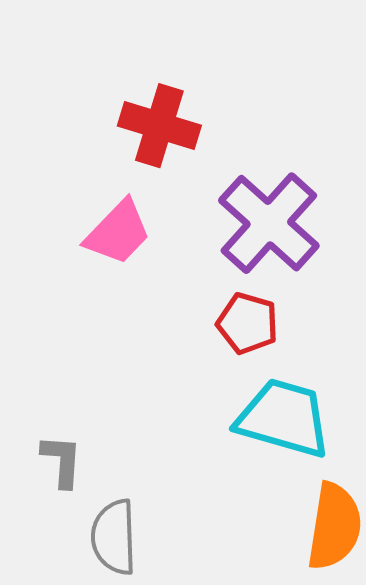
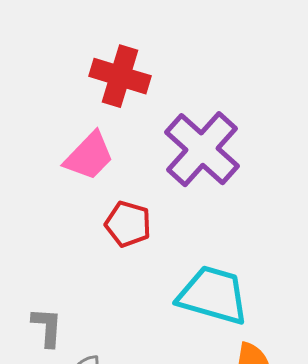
red pentagon: (248, 323) -> (128, 224), moved

